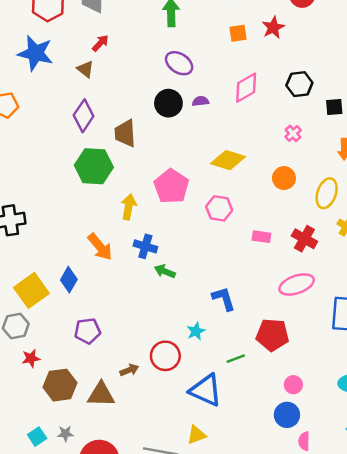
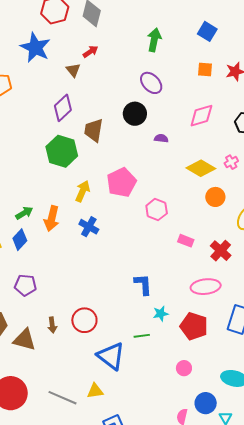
purple semicircle: (201, 101) -> (161, 138), moved
yellow diamond: (228, 160) -> (201, 168), moved
orange arrow: (100, 247) -> (52, 219), turned 40
green arrow: (165, 271) -> (24, 213), moved, turned 114
cyan star: (196, 331) -> (161, 314), moved
red pentagon: (272, 335) -> (194, 326), moved
brown arrow: (129, 370) -> (52, 325), turned 91
blue circle: (287, 415) -> (206, 403), moved

